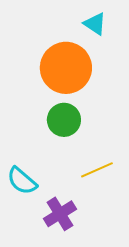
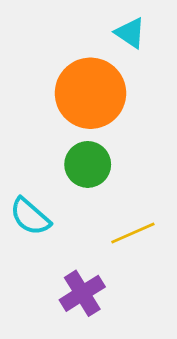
cyan semicircle: (22, 181) -> (30, 217), moved

